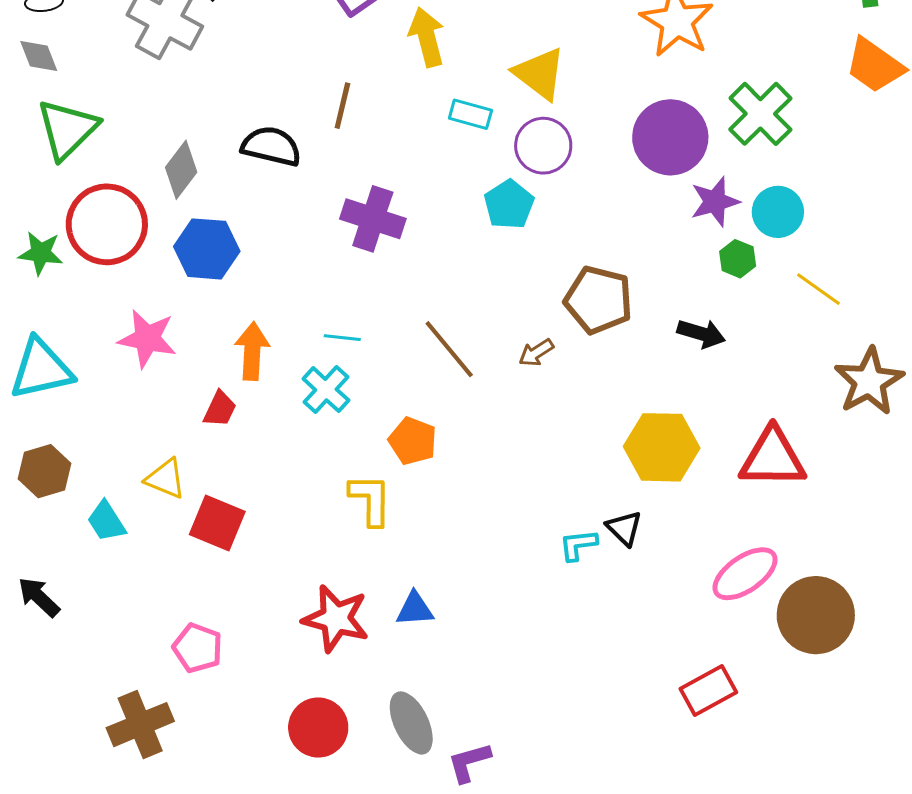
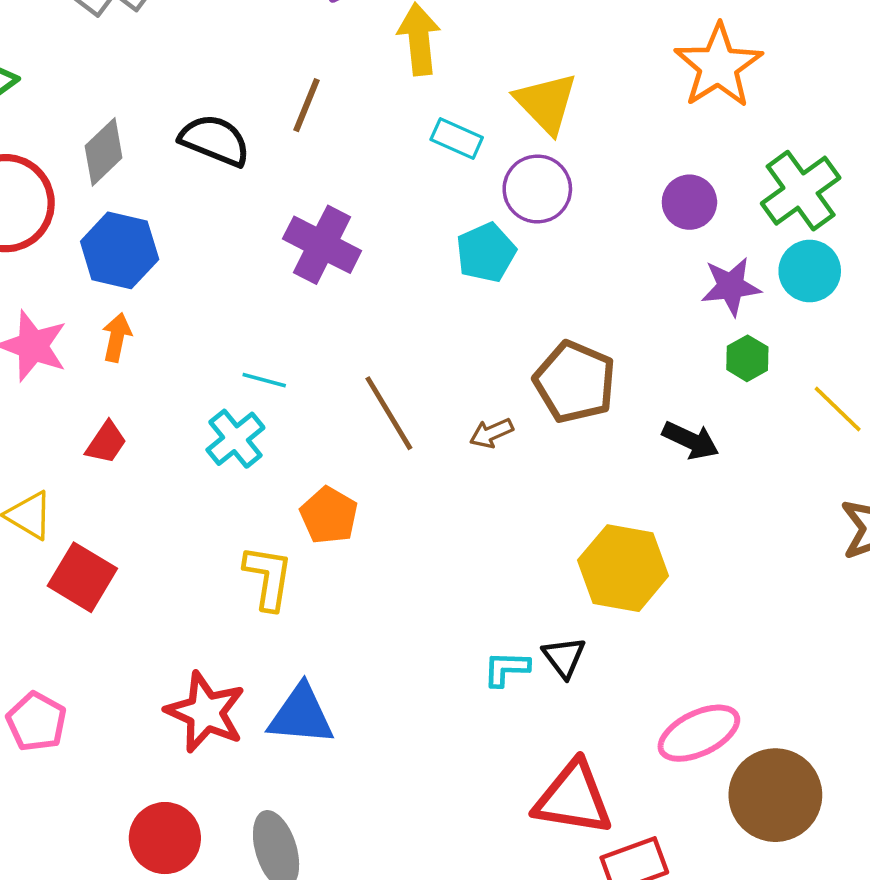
purple circle: (670, 137) -> (689, 202), size x0.6
cyan circle: (778, 212) -> (810, 271), moved
orange arrow: (252, 351) -> (117, 337), moved, size x0.7
red triangle: (773, 458) -> (573, 798), moved
blue triangle: (415, 609) -> (301, 715), size x1.5

